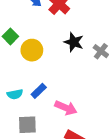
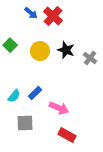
yellow circle: (32, 50) -> (40, 51), moved
cyan semicircle: (15, 94) -> (14, 96), turned -40

